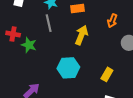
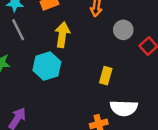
cyan hexagon: (68, 68) -> (47, 66), moved

